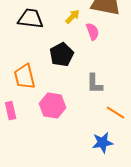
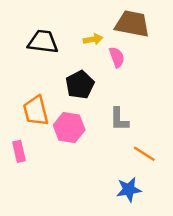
yellow arrow: (73, 17) -> (93, 39), turned 35
pink hexagon: (53, 106) -> (69, 128), moved

